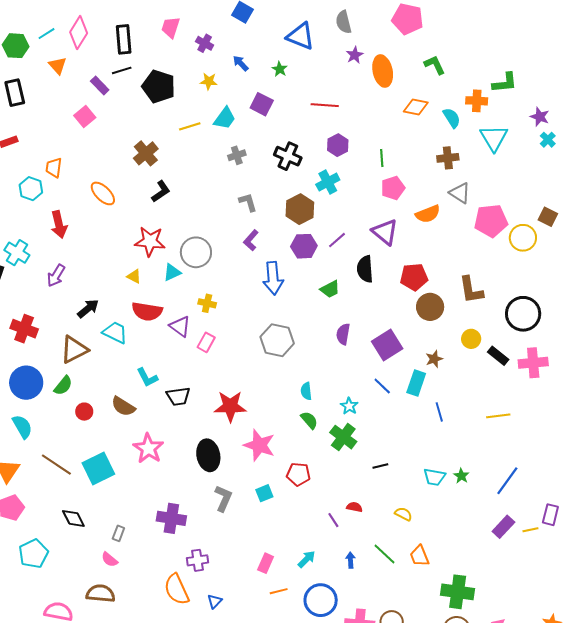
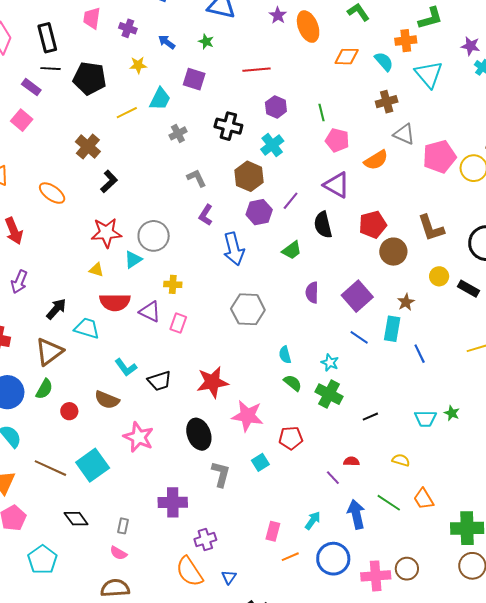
black line: (122, 70) -> (50, 69), turned 30
pink pentagon: (393, 188) -> (337, 140), turned -30
blue arrow: (351, 560) -> (356, 514), size x1.8

